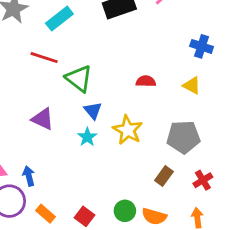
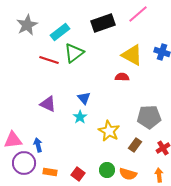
green triangle: (79, 78) -> (74, 53), moved, turned 45
yellow triangle: (192, 85) -> (132, 55), moved, size x1.6
yellow star: (128, 130) -> (109, 131), moved
orange rectangle: (45, 214) -> (50, 172), turned -32

